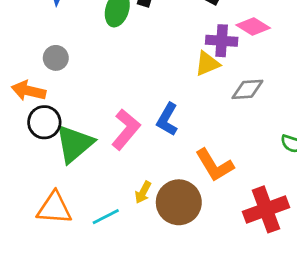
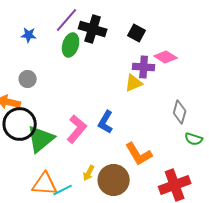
gray diamond: (247, 89) -> (180, 112), moved, turned -70
black circle: (44, 122) -> (20, 124), size x1.4
orange triangle: (54, 208) -> (45, 184), moved

